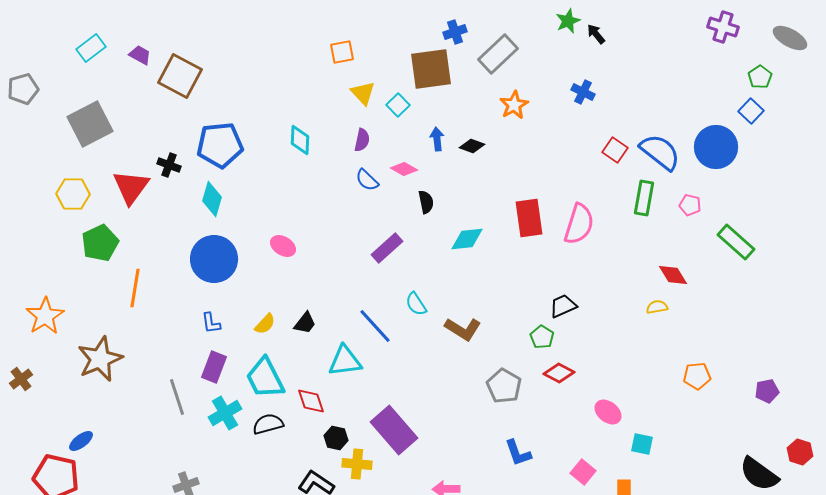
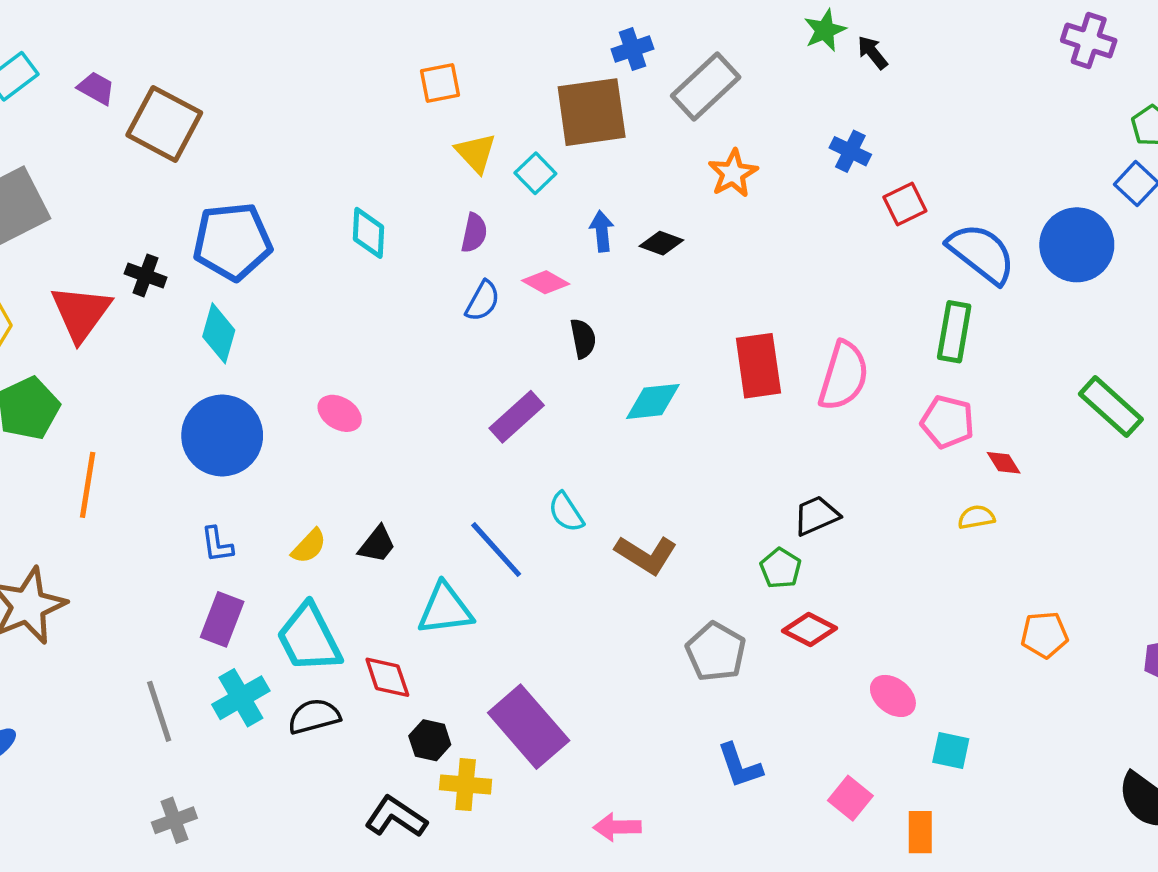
red square: (615, 150) -> (905, 204), moved, turned 30
blue semicircle: (367, 180) -> (483, 301), turned -105
pink pentagon: (690, 205) -> (947, 422), moved, size x1.4
red diamond: (673, 275) -> (1004, 463), size x0.7
gray line: (177, 397) -> (159, 711), moved

